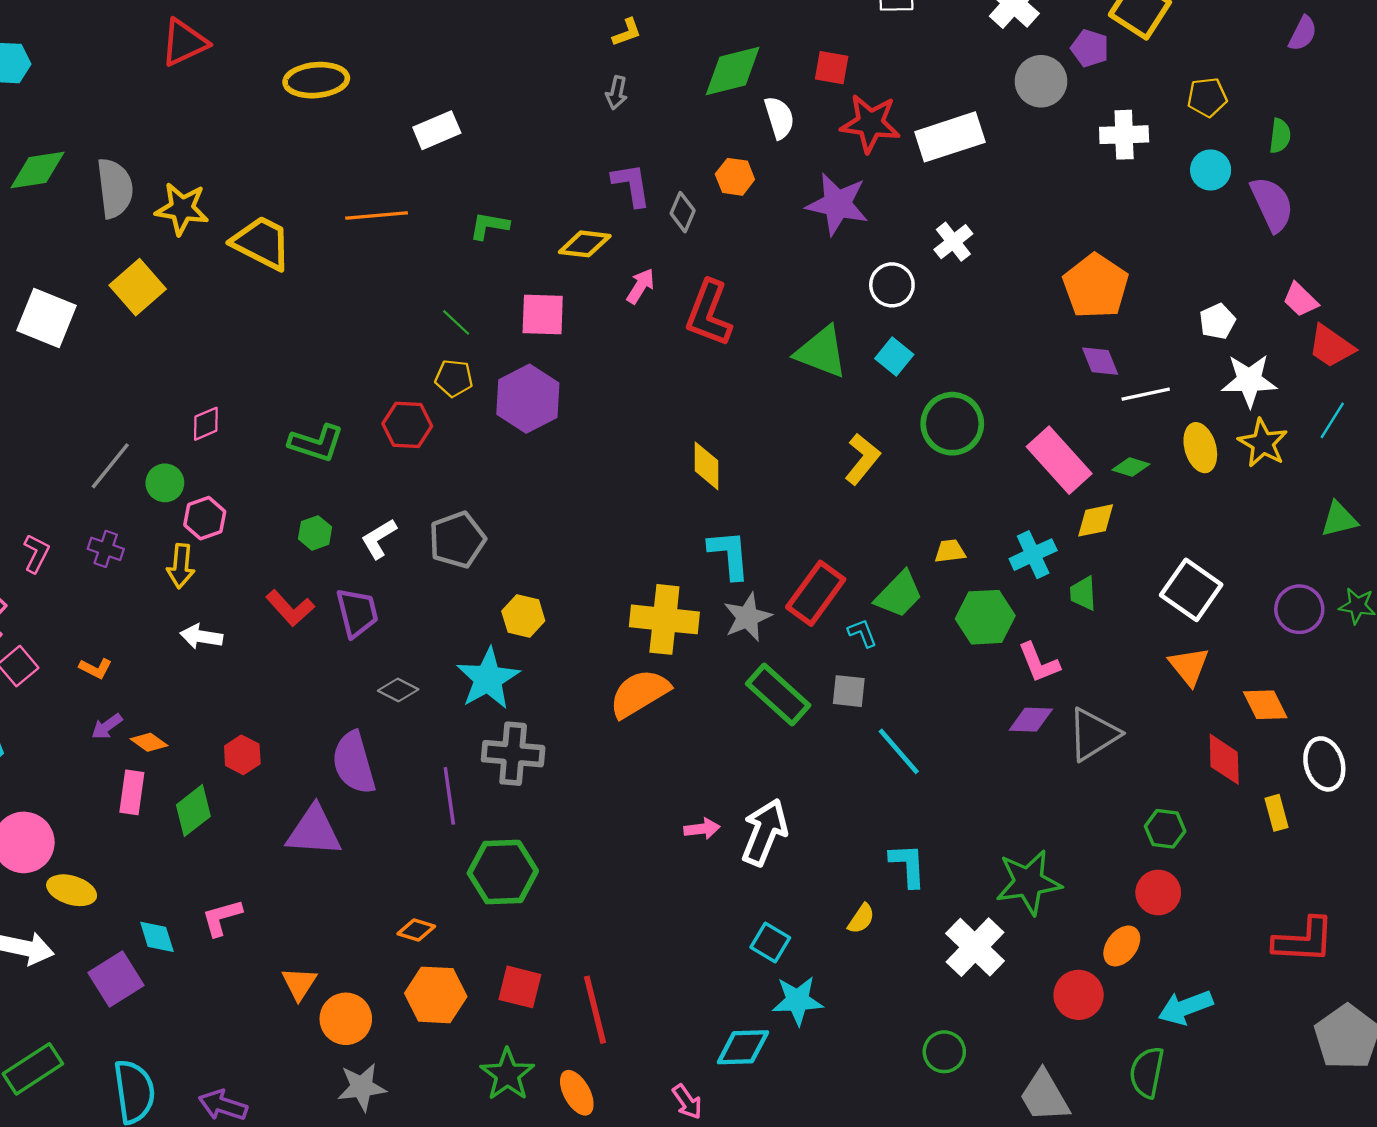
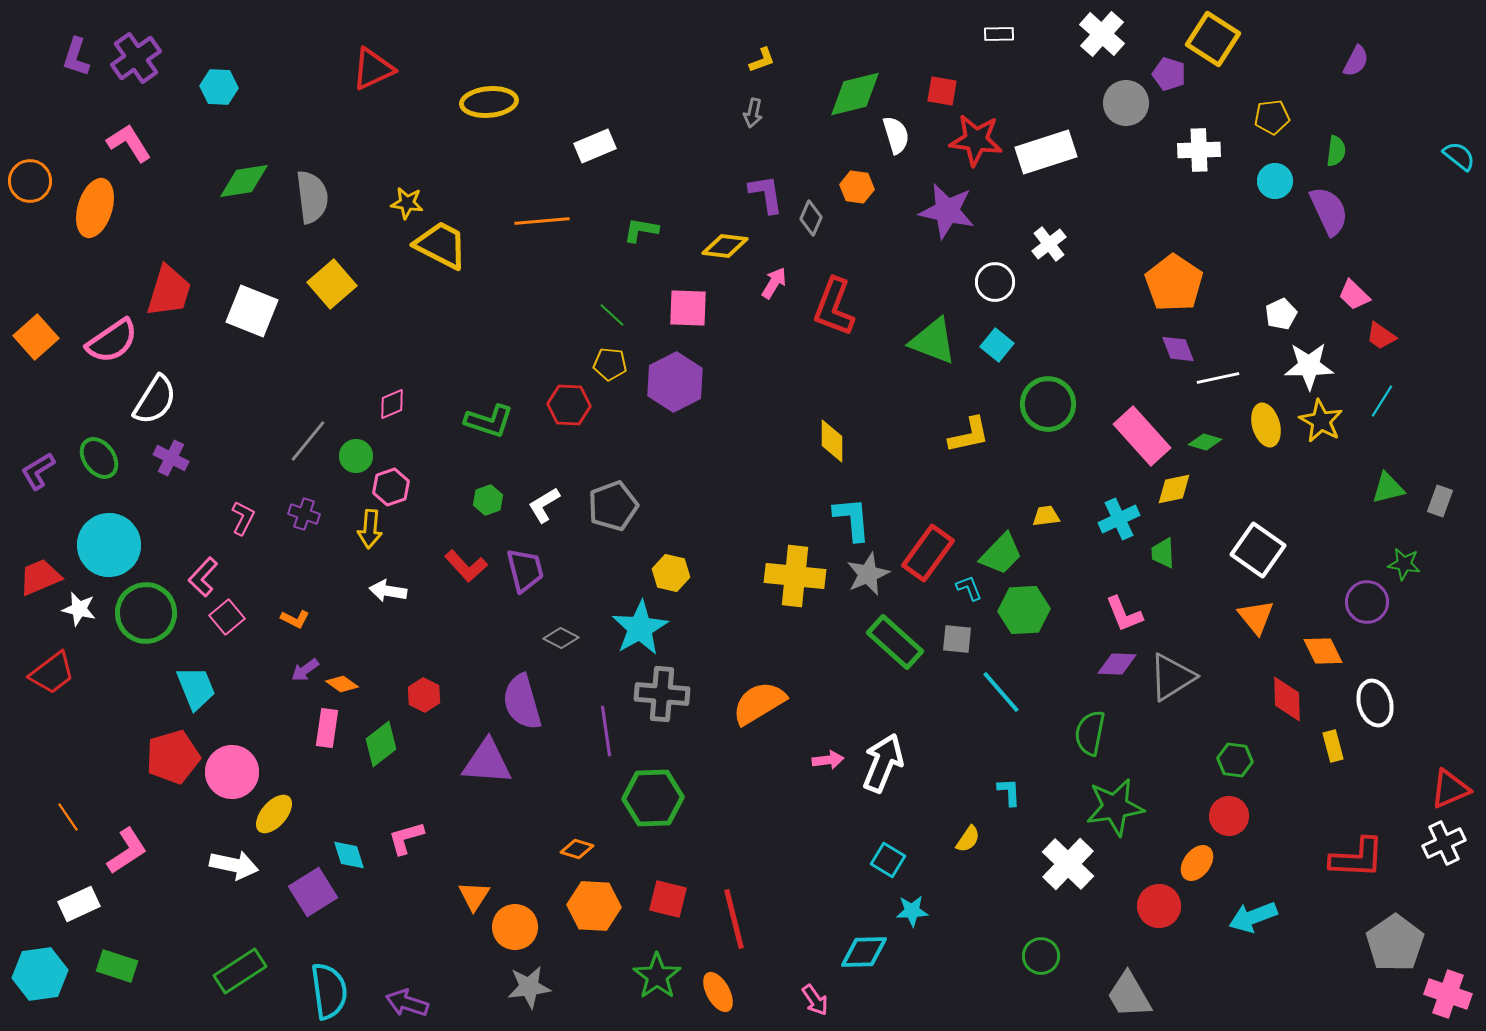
yellow star: (182, 209) -> (407, 203), moved, size x0.7
red trapezoid: (1331, 346) -> (1381, 336), size x0.7
yellow L-shape: (862, 459) -> (969, 435), turned 39
purple circle: (1299, 609) -> (1367, 602), moved
green hexagon: (985, 617) -> (1024, 610), moved
orange semicircle: (639, 693) -> (759, 703), moved
cyan L-shape: (908, 865) -> (1009, 792), size x0.7
yellow ellipse: (72, 890) -> (274, 814), turned -66
cyan star: (798, 1001) -> (912, 911), size x0.7
green semicircle: (1147, 1072) -> (1090, 733), moved

